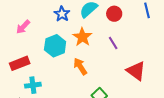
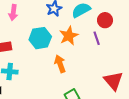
pink arrow: (23, 27) -> (13, 12), turned -49
purple line: (113, 43) -> (97, 38), moved

